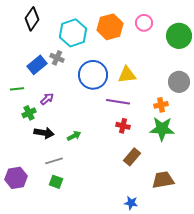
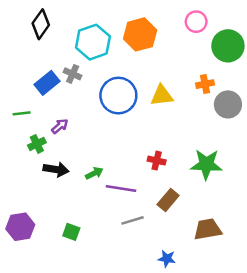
pink circle: (144, 23) -> (196, 22), moved
purple line: (118, 102) -> (121, 189), moved
orange cross: (161, 105) -> (205, 84), moved
gray line: (54, 161) -> (132, 220), moved

